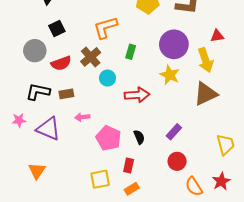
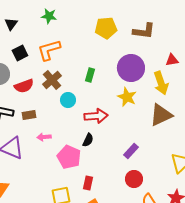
orange L-shape: (105, 27) -> (49, 50), moved
black semicircle: (139, 137) -> (88, 140), moved, turned 48

